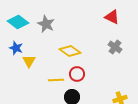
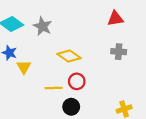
red triangle: (112, 17) -> (115, 19), turned -35
gray cross: (115, 47) -> (119, 52), turned -32

